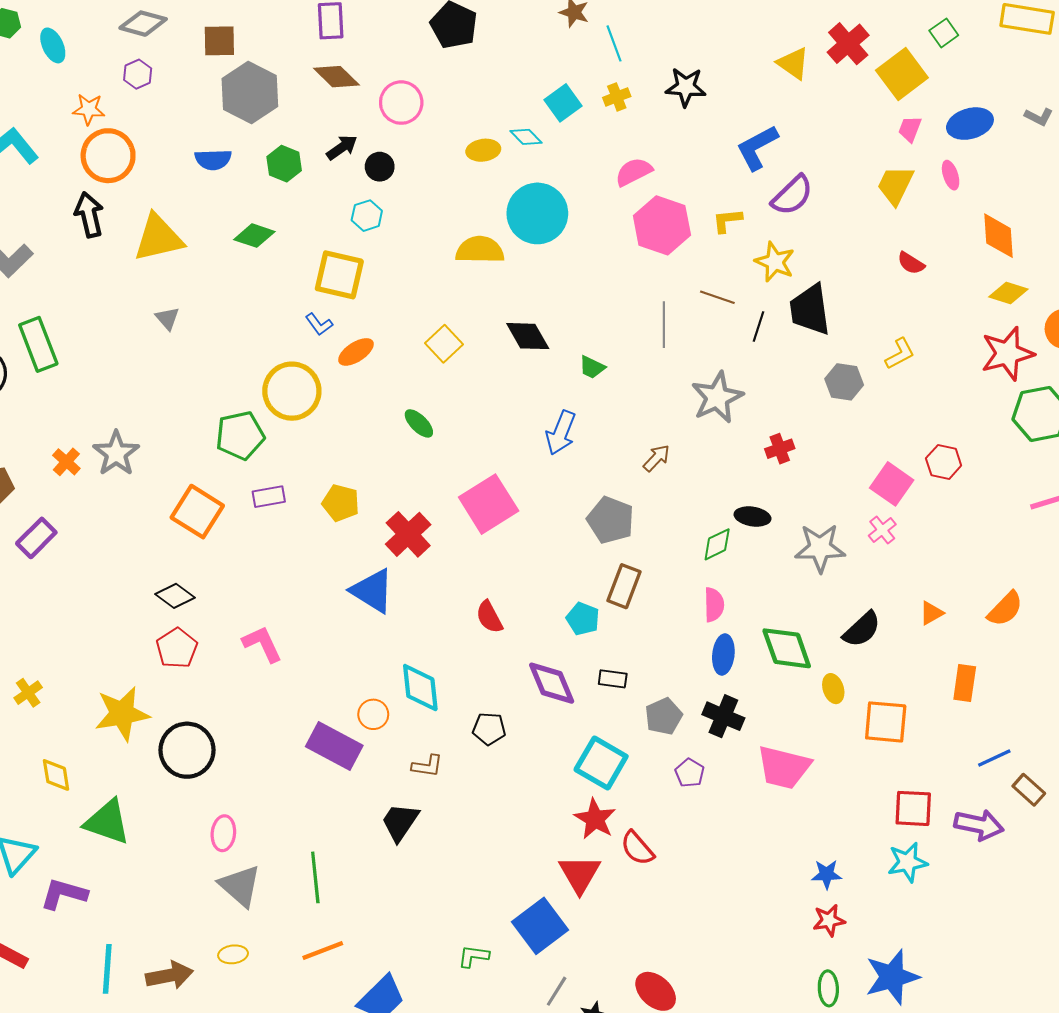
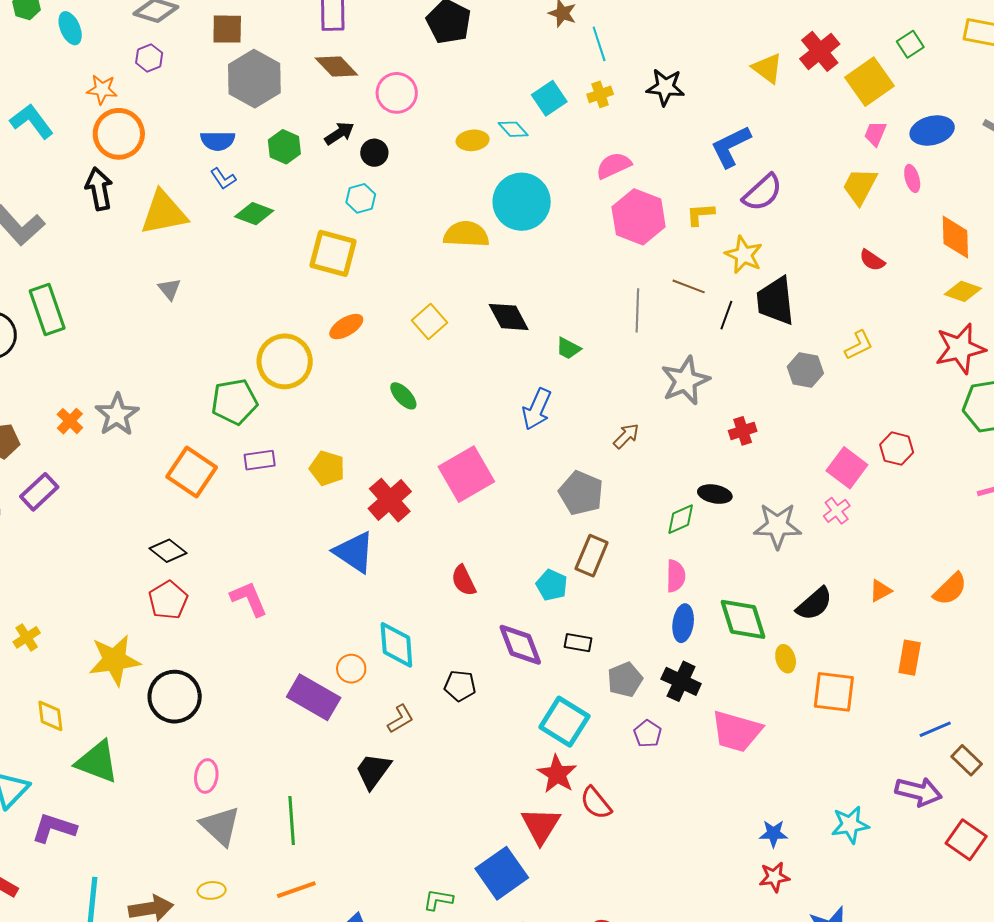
blue L-shape: (319, 324) -> (223, 179), moved
brown L-shape: (427, 766) -> (401, 719), turned -40
red square: (913, 808) -> (966, 840), moved, turned 30

